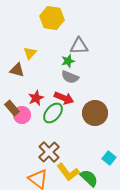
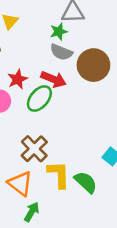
brown circle: (95, 113) -> (93, 65), moved
yellow L-shape: (68, 172) -> (59, 174), turned -145

